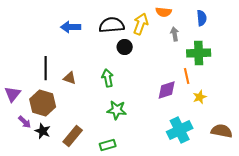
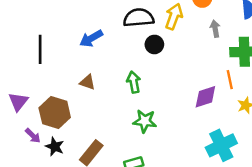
blue arrow: (71, 27) -> (91, 38), moved, turned -30
black line: (46, 68) -> (40, 49), moved

